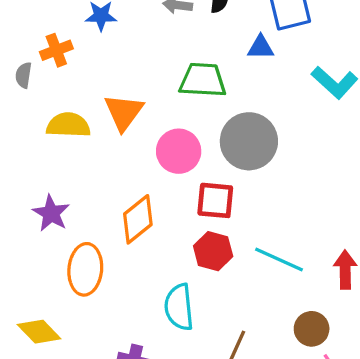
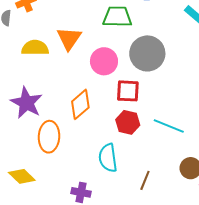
purple star: (51, 213) -> (26, 103), size x1.4

